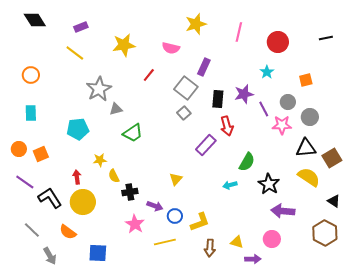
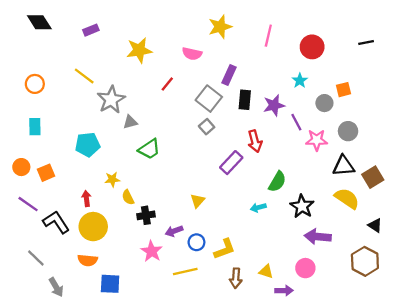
yellow line: (75, 53) -> (84, 76), moved
black rectangle: (218, 99) -> (245, 100), moved
gray circle: (288, 102) -> (324, 103), moved
purple arrow: (155, 206) -> (174, 231), turned 140
orange semicircle: (68, 232) -> (88, 260), moved, turned -30

